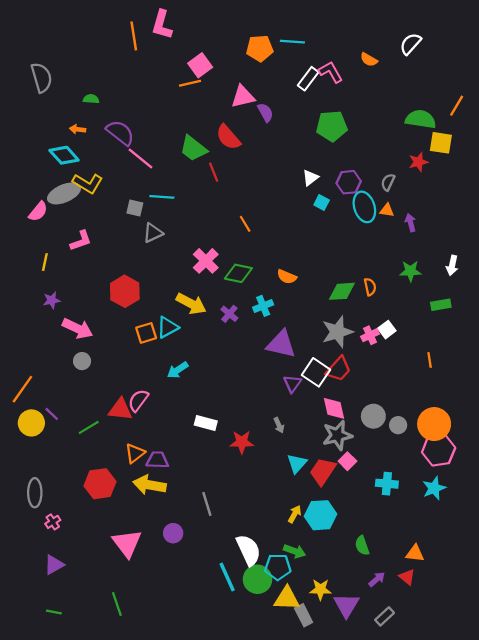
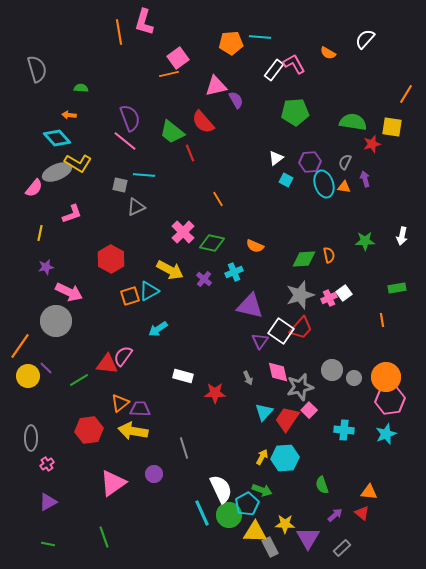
green semicircle: (421, 119) -> (353, 122), moved
purple semicircle: (120, 133) -> (130, 118), moved, turned 32
purple arrow: (410, 223) -> (365, 179), moved
green rectangle: (441, 305) -> (397, 288), moved
gray circle: (82, 361) -> (56, 321), moved, size x2.0
pink diamond: (334, 408) -> (278, 372), moved
pink triangle: (127, 543) -> (113, 483), turned 32
cyan pentagon: (278, 567) -> (247, 504), turned -30

